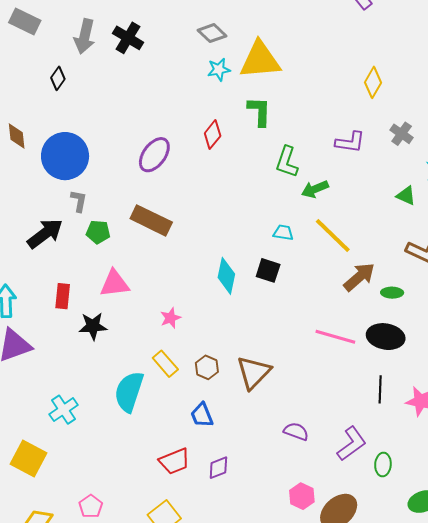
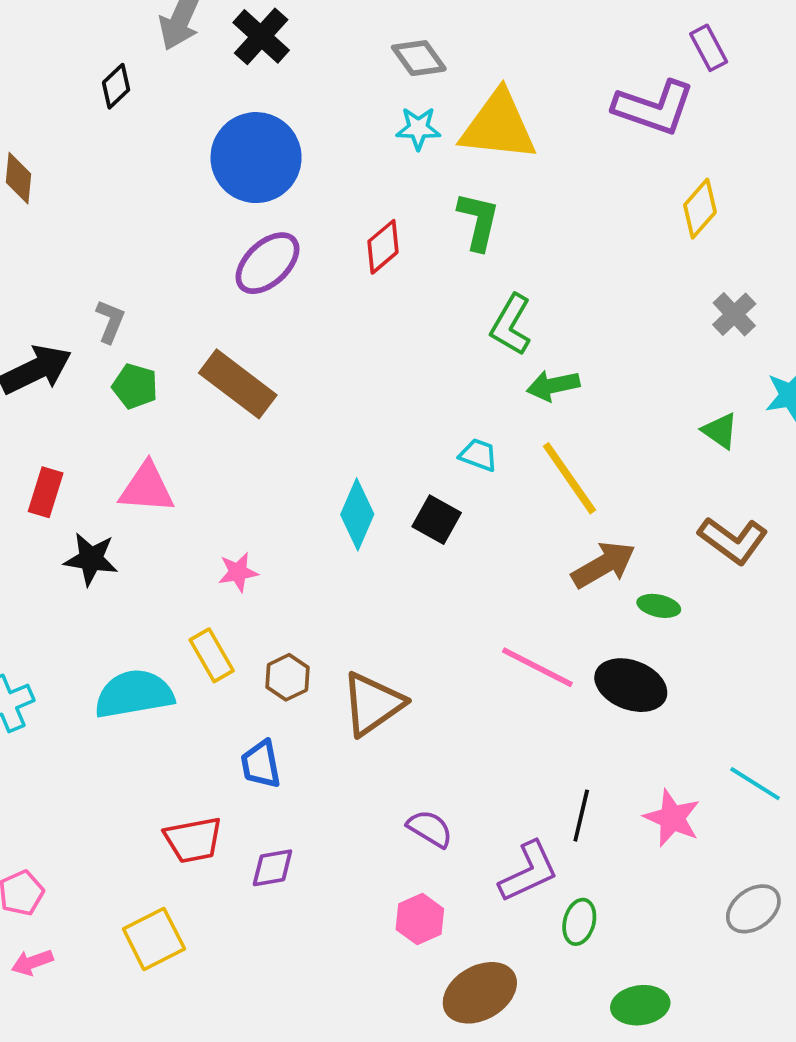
purple L-shape: (350, 142) -> (654, 108), moved, size x1.4
blue circle: (65, 156) -> (256, 158), moved
black line: (380, 389) -> (581, 816), moved
cyan semicircle: (129, 392) -> (134, 694), turned 51
pink hexagon: (302, 496) -> (420, 919), moved

